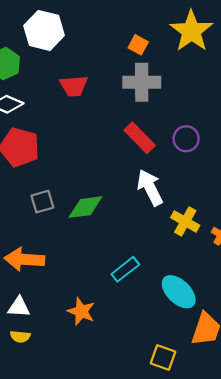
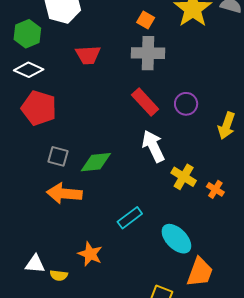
gray square: (42, 202) -> (58, 156), turned 30
orange arrow: (24, 259) -> (64, 194), moved
white triangle: (19, 307) -> (35, 264), moved
yellow semicircle: (20, 336) -> (59, 275), moved

